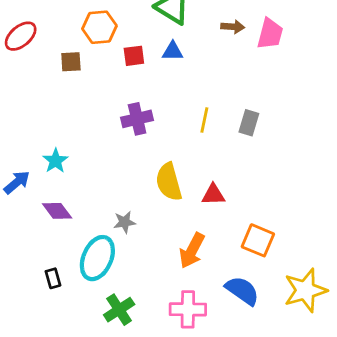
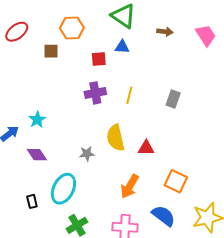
pink trapezoid: (270, 34) -> (206, 35), moved, turned -50
red square: (134, 56) -> (99, 59), moved
yellow line: (204, 120) -> (129, 95), moved
gray star: (124, 222) -> (87, 154), moved

